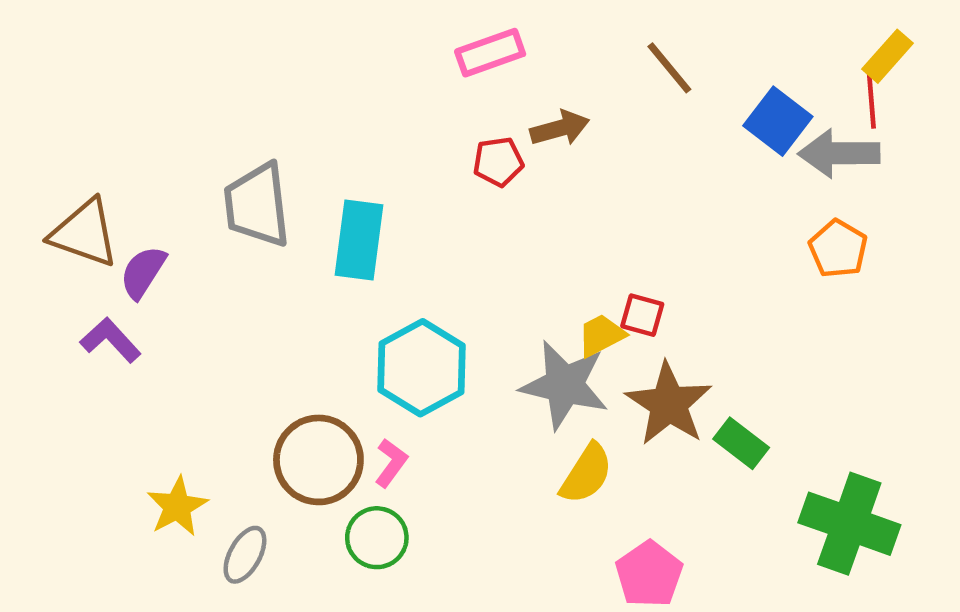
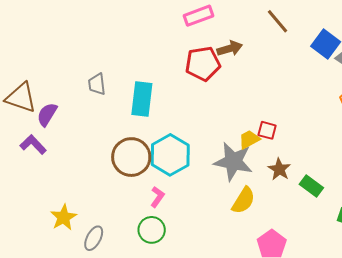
red pentagon: (498, 162) -> (203, 64), size x1.6
gray trapezoid: (257, 205) -> (97, 84), size x0.6
brown star: (669, 404) -> (279, 169), size x0.6
brown circle: (318, 460) -> (131, 157), moved

